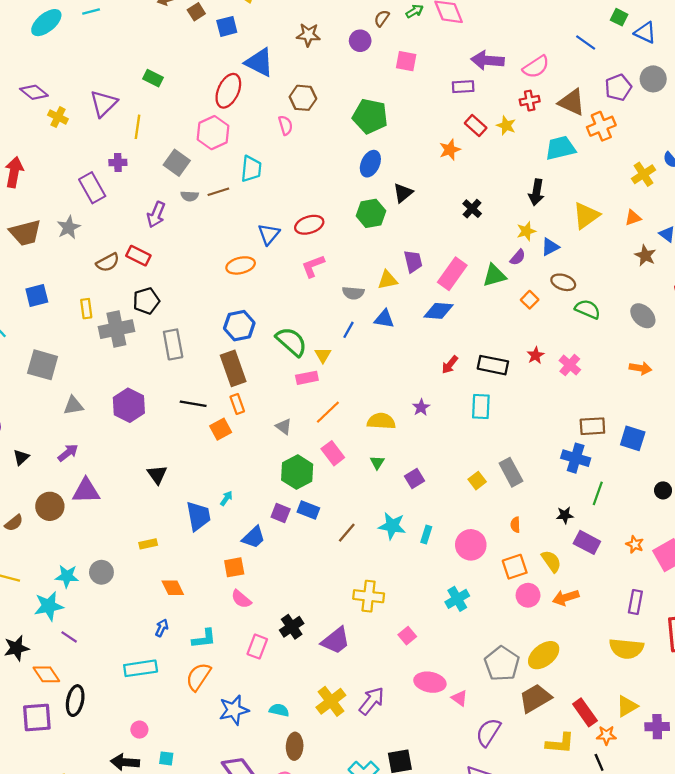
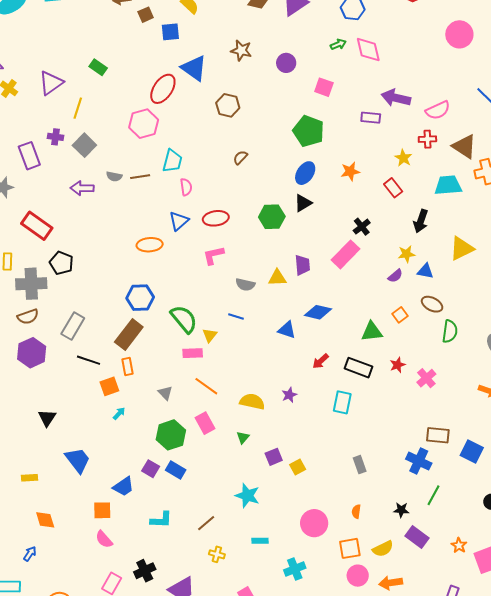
brown semicircle: (382, 18) -> (240, 157), moved
green pentagon: (370, 116) -> (309, 131), moved
pink semicircle: (286, 125) -> (186, 187), moved
red rectangle: (476, 126) -> (393, 188), moved
gray square: (177, 163) -> (84, 145), moved
blue ellipse: (370, 164) -> (305, 173), moved
purple arrow: (156, 215) -> (82, 188), turned 60
blue triangle: (550, 247) -> (425, 271), turned 30
red rectangle: (138, 256) -> (37, 226), moved, size x1.4
brown semicircle: (108, 262) -> (28, 317), moved
pink rectangle: (452, 274) -> (345, 254), moved
green triangle: (494, 275) -> (372, 332), moved
black pentagon: (146, 301) -> (61, 263), turned 30
green semicircle: (588, 309) -> (450, 331), turned 65
blue triangle: (384, 319) -> (287, 330), moved
blue line: (349, 330) -> (236, 316), turned 70
gray rectangle: (173, 344) -> (73, 326), moved, turned 32
brown rectangle: (233, 368) -> (129, 335), turned 48
orange line: (328, 412) -> (206, 386), turned 70
gray rectangle: (511, 472) -> (360, 465), size x0.7
yellow square: (477, 481) -> (298, 467), moved
cyan arrow: (226, 498) -> (119, 413), moved
blue trapezoid: (198, 516) -> (78, 460), turned -36
brown line: (347, 533) -> (206, 523), moved
cyan rectangle: (426, 534) -> (260, 541), moved, turned 63
yellow semicircle: (551, 561) -> (383, 549), turned 90
yellow cross: (369, 596) -> (217, 554), size x0.6
cyan L-shape: (204, 639) -> (161, 520), moved

